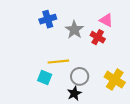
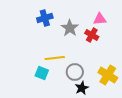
pink triangle: (106, 20) -> (100, 19), turned -32
black star: (74, 93) -> (82, 88), moved

